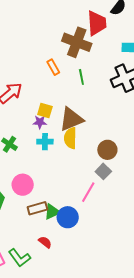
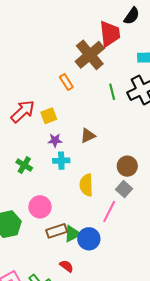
brown cross: (77, 42) -> (90, 55), turned 32
green line: (81, 77) -> (112, 92), moved
yellow square: (45, 111) -> (49, 116), moved, turned -35
brown triangle: (71, 119) -> (88, 136), size x0.6
yellow semicircle: (70, 138) -> (86, 185), moved

